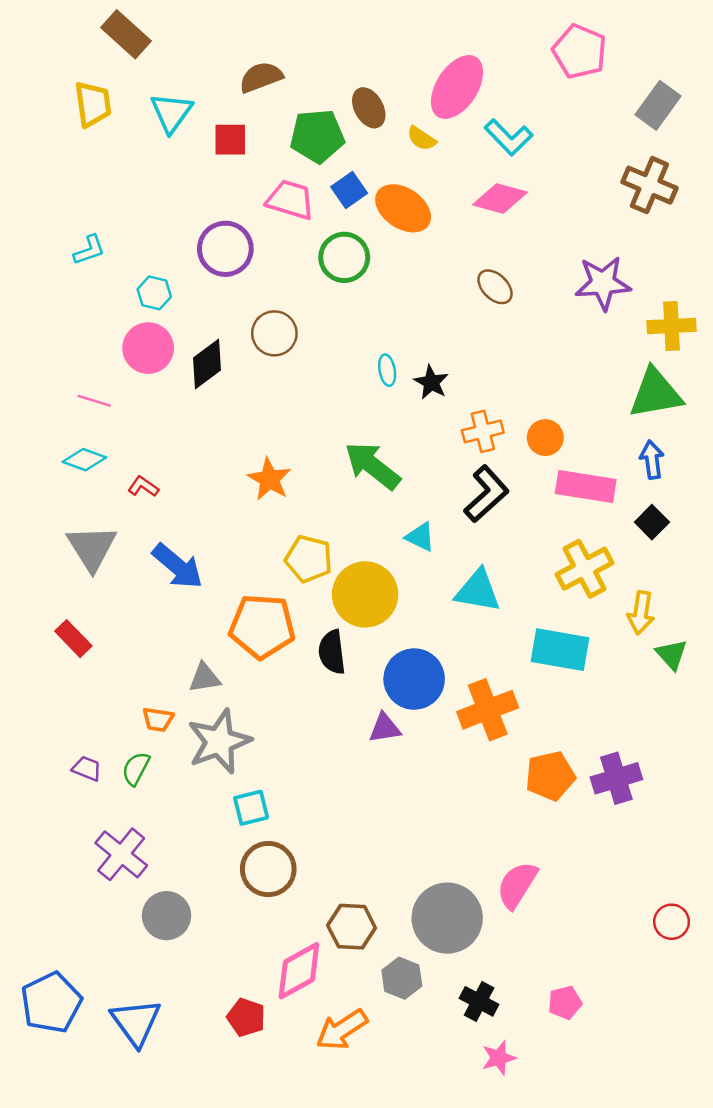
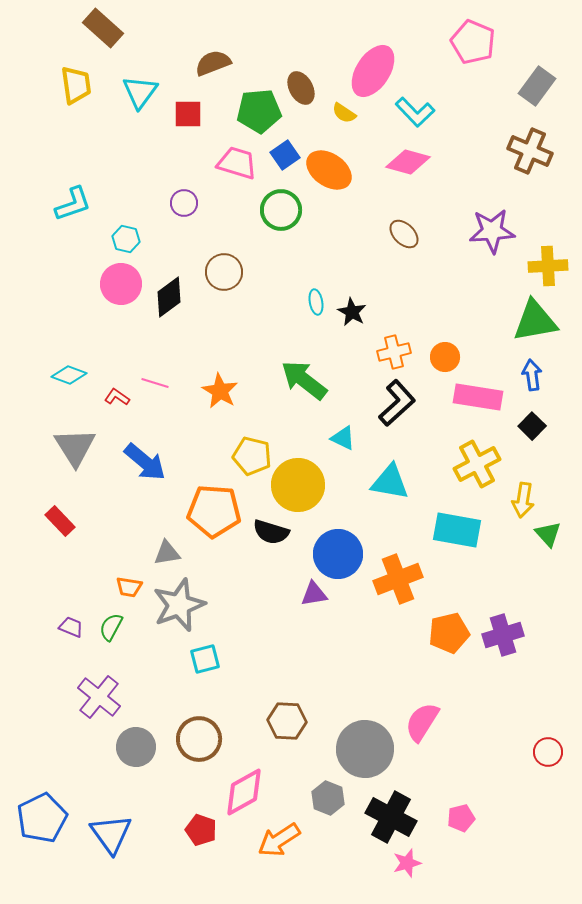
purple circle: (225, 249) -> (184, 203), size x0.6
cyan L-shape: (89, 250) -> (73, 204), size x1.4
pink line: (94, 401) -> (155, 383), moved
black semicircle: (332, 652) -> (271, 532), turned -66
brown circle: (268, 869) -> (199, 739), moved
brown hexagon: (352, 927) -> (287, 721), moved
black cross: (479, 1001) -> (391, 817), size x1.6

